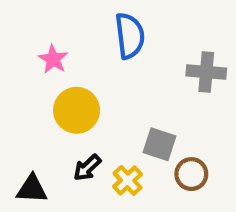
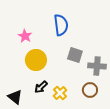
gray cross: (206, 72) -> (97, 66), moved
gray square: (159, 144) -> (75, 55), moved
black triangle: (32, 189) -> (15, 97), turned 35

